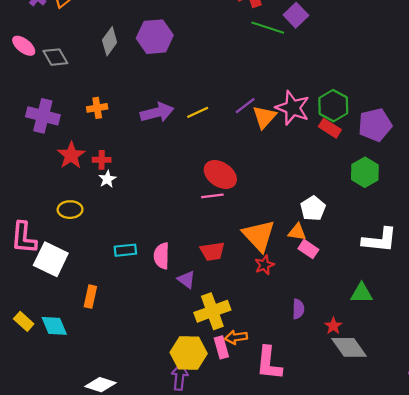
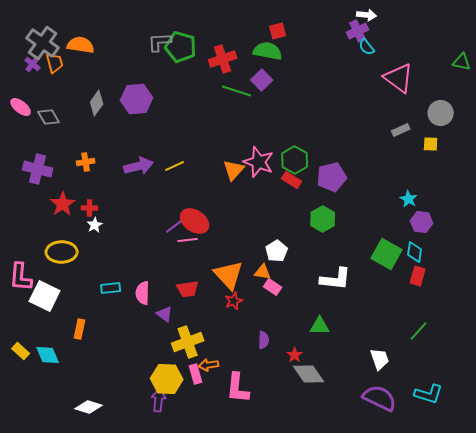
purple line: (245, 106) -> (175, 226), moved
yellow ellipse: (70, 210) -> (62, 252), size x1.4

